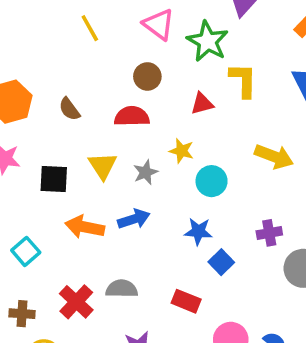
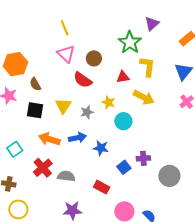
pink triangle: (159, 24) -> (66, 54), moved
brown semicircle: (69, 109) -> (35, 84), moved
red semicircle: (132, 116) -> (83, 80), turned -150
yellow arrow: (274, 156) -> (144, 97), moved
blue star: (198, 231) -> (101, 148), moved
purple cross: (269, 233) -> (143, 158), moved
red cross: (76, 302) -> (43, 168), moved

